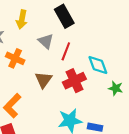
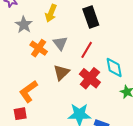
gray triangle: (46, 41) -> (60, 43), moved
red cross: (74, 81) -> (90, 78), turned -35

